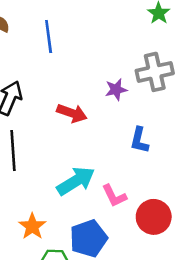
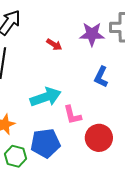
purple star: (116, 90) -> (92, 34), size x1.4
red arrow: (72, 113) -> (54, 45), size x0.7

